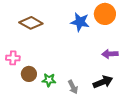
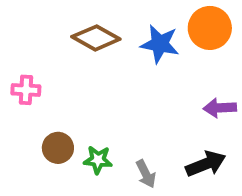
brown diamond: (31, 23) -> (96, 38), moved
pink cross: (13, 58) -> (26, 90), moved

